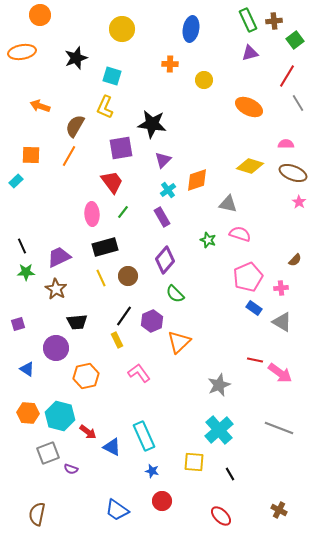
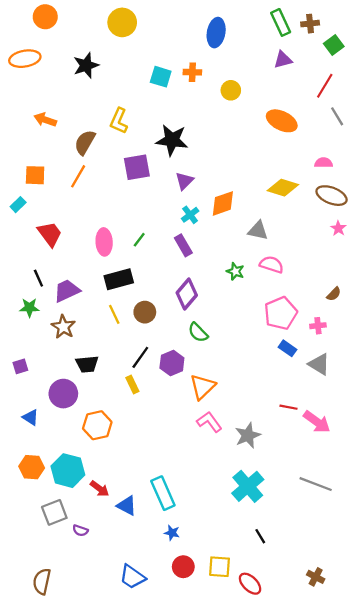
yellow circle: (122, 29) -> (122, 22), moved
cyan square: (112, 76) -> (161, 77), moved
red trapezoid: (112, 182) -> (50, 234), moved
black line: (22, 246) -> (38, 278), moved
pink L-shape: (139, 373) -> (209, 422), moved
yellow square: (194, 462) -> (220, 567), moved

